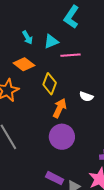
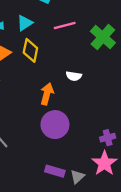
pink line: (70, 55) -> (65, 25), moved
yellow diamond: (50, 84) -> (30, 50), moved

